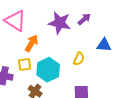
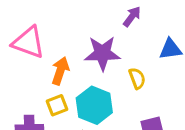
purple star: (60, 23) -> (102, 53), moved
yellow semicircle: (79, 59) -> (137, 78), turned -32

